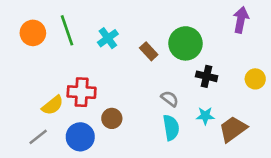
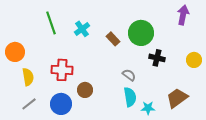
orange circle: (33, 33) -> (15, 52), moved
yellow semicircle: (53, 105) -> (28, 77), moved, turned -60
cyan star: (205, 116) -> (148, 108), moved

